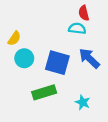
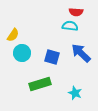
red semicircle: (84, 13) -> (76, 12), turned -72
blue square: (57, 63) -> (52, 57), size x0.7

